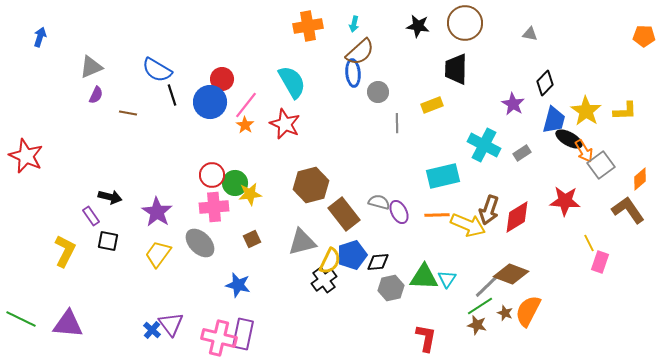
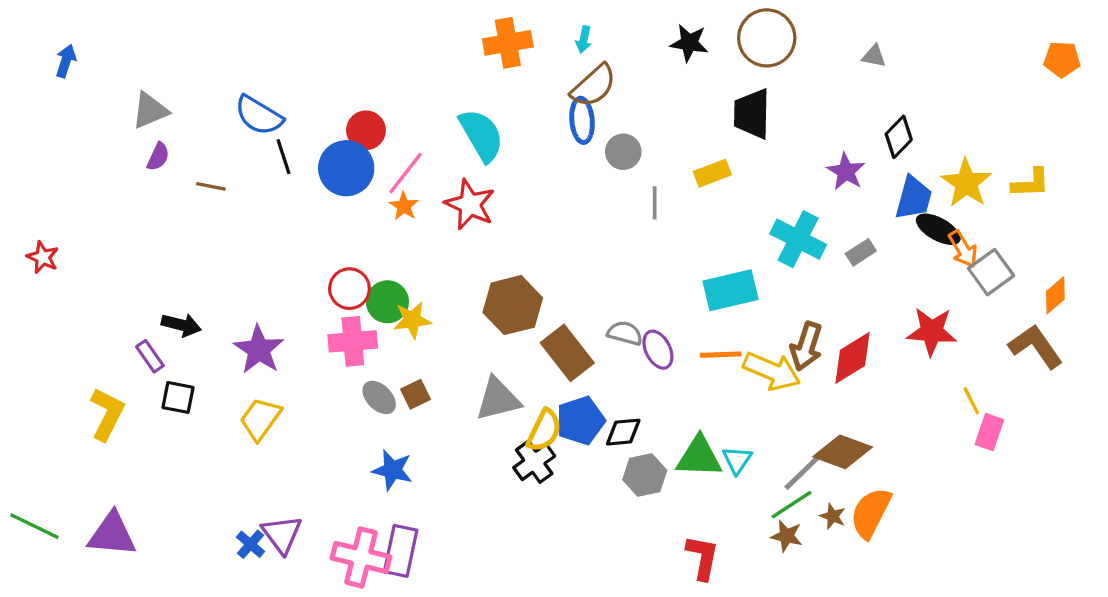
red star: (26, 156) -> (43, 257), size x0.6
gray ellipse: (200, 243) -> (379, 397), moved, size x0.7

